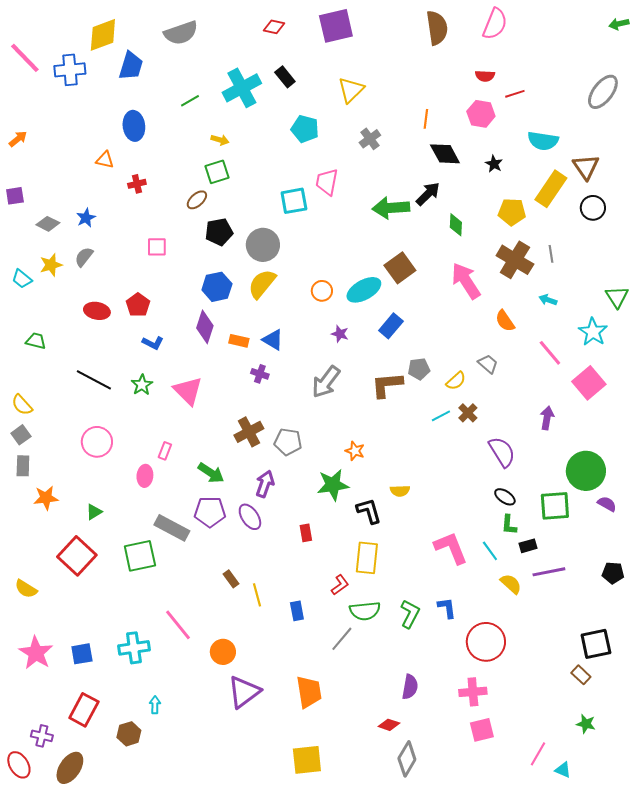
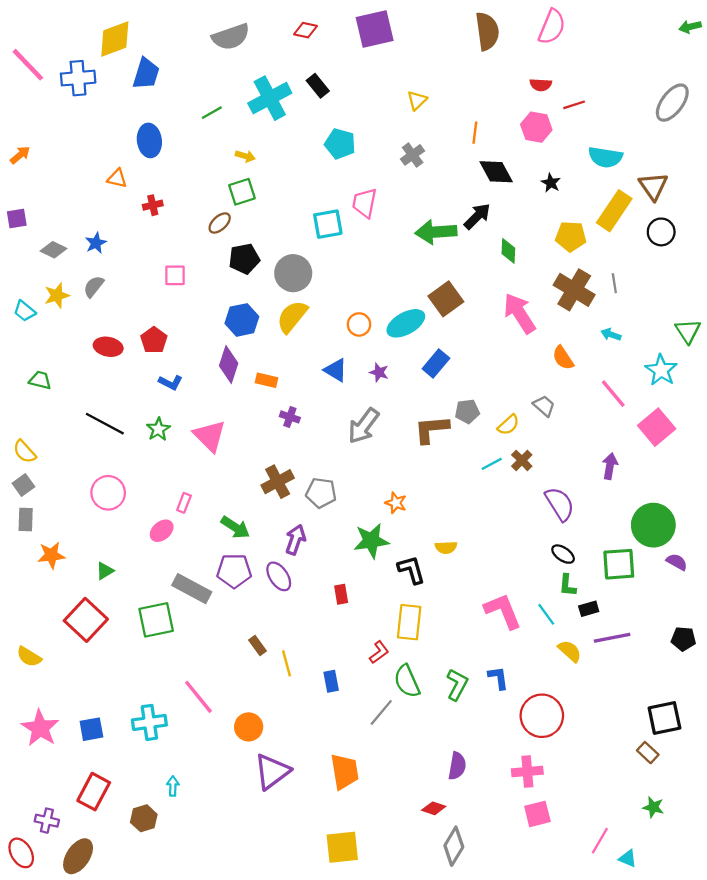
gray semicircle: (181, 33) -> (231, 37), moved
yellow triangle: (351, 90) -> (417, 100), moved, size x0.7
blue triangle: (273, 340) -> (336, 370), moved
pink ellipse: (145, 476) -> (162, 531), turned 45
green semicircle: (365, 611) -> (407, 681), turned 72

